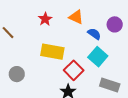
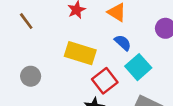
blue semicircle: (94, 34) -> (123, 43), moved

